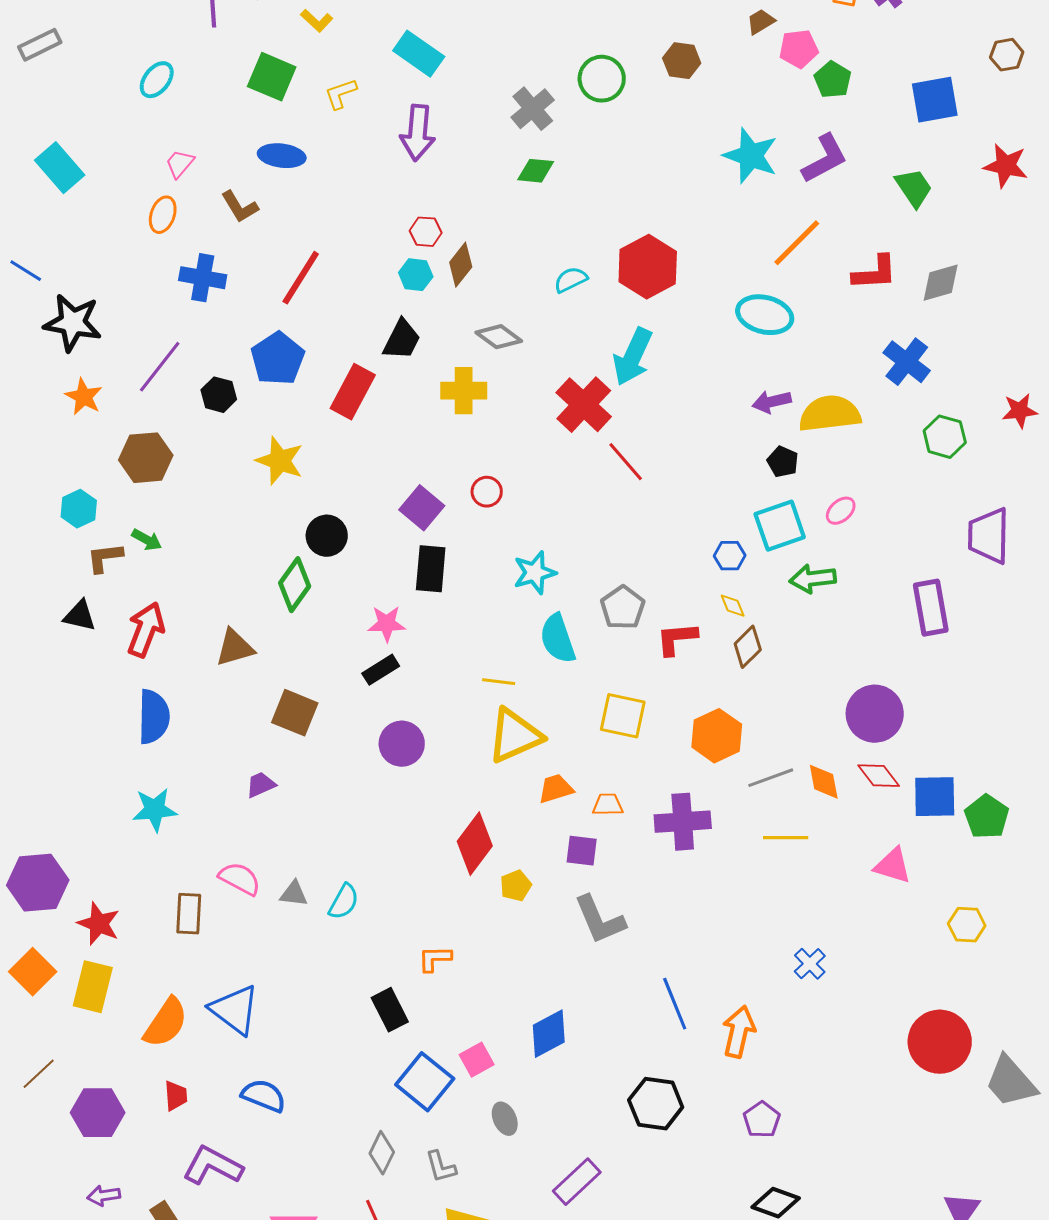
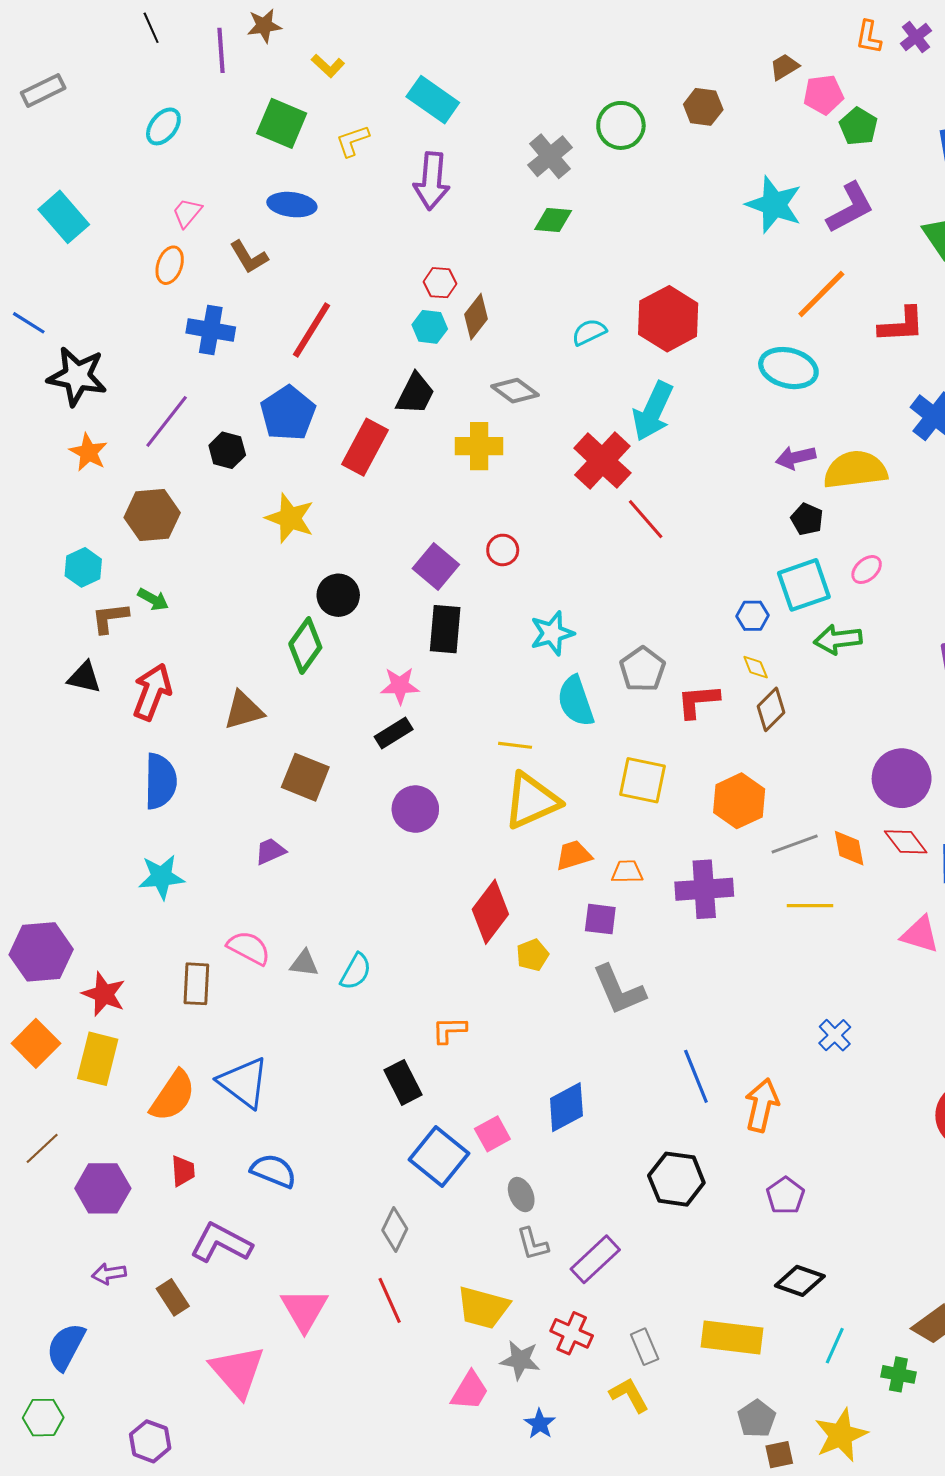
gray L-shape: (441, 1167) -> (533, 1244), moved

